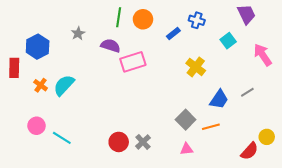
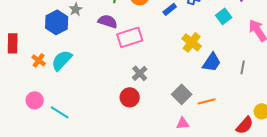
blue hexagon: (38, 47) -> (57, 22), moved
gray line: (247, 92) -> (243, 67), turned -48
blue trapezoid: (219, 99) -> (212, 62), moved
red circle: (119, 142) -> (130, 97), moved
gray cross: (143, 142) -> (140, 73), moved

